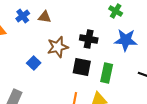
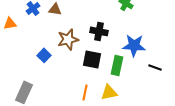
blue star: (126, 40) -> (134, 45), moved

